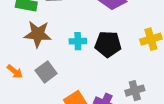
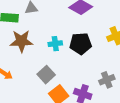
gray square: (46, 72) -> (46, 75), moved

